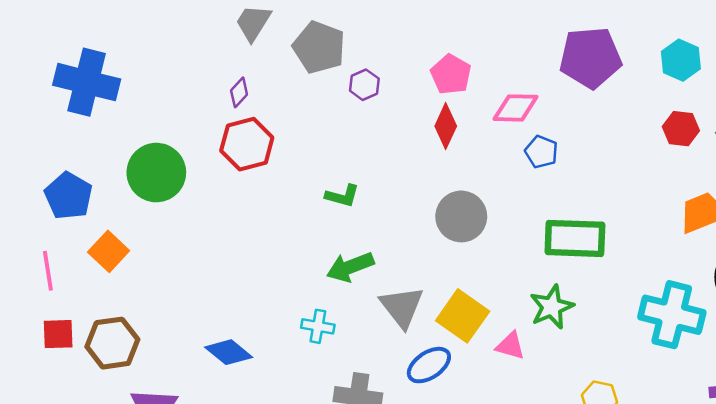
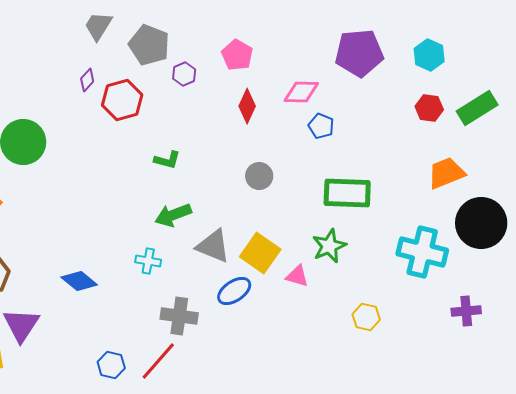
pink pentagon: (451, 74) -> (237, 55), moved
red hexagon: (247, 144) -> (122, 100), moved
gray circle: (461, 216) -> (259, 176), size x0.7
gray triangle: (402, 307) -> (213, 246), turned -30

